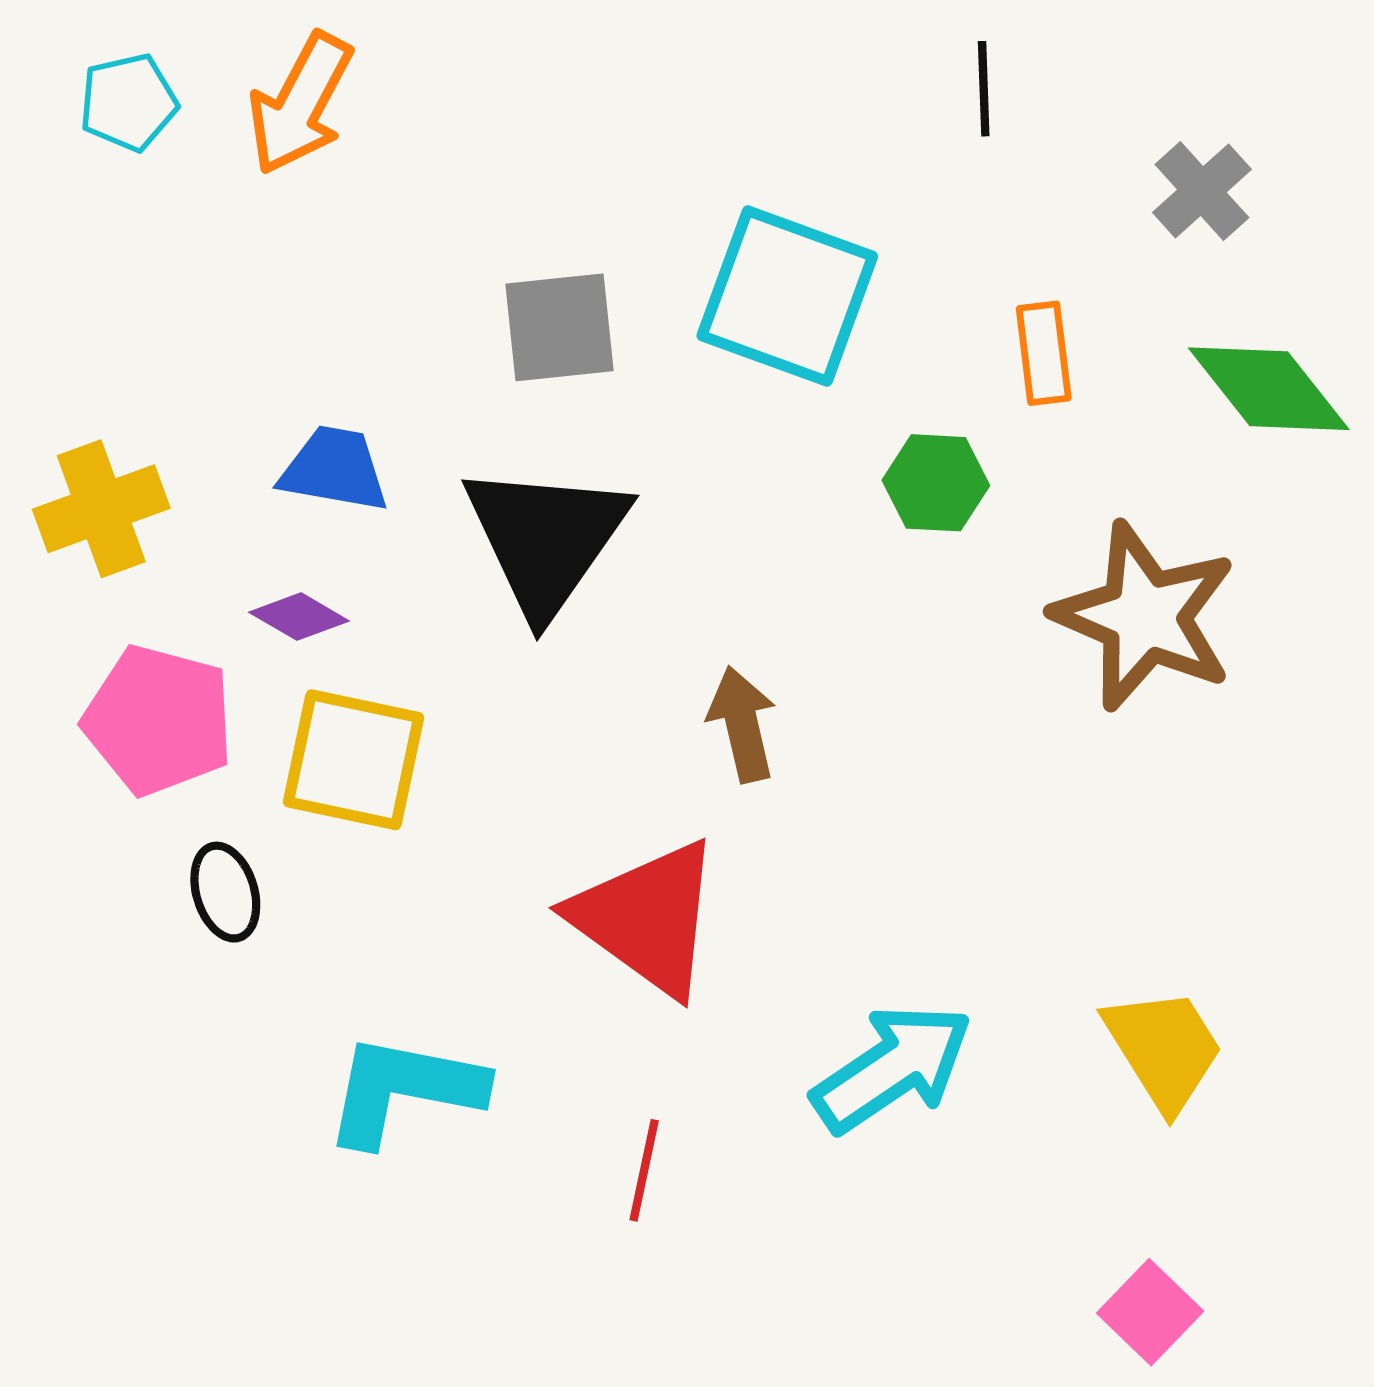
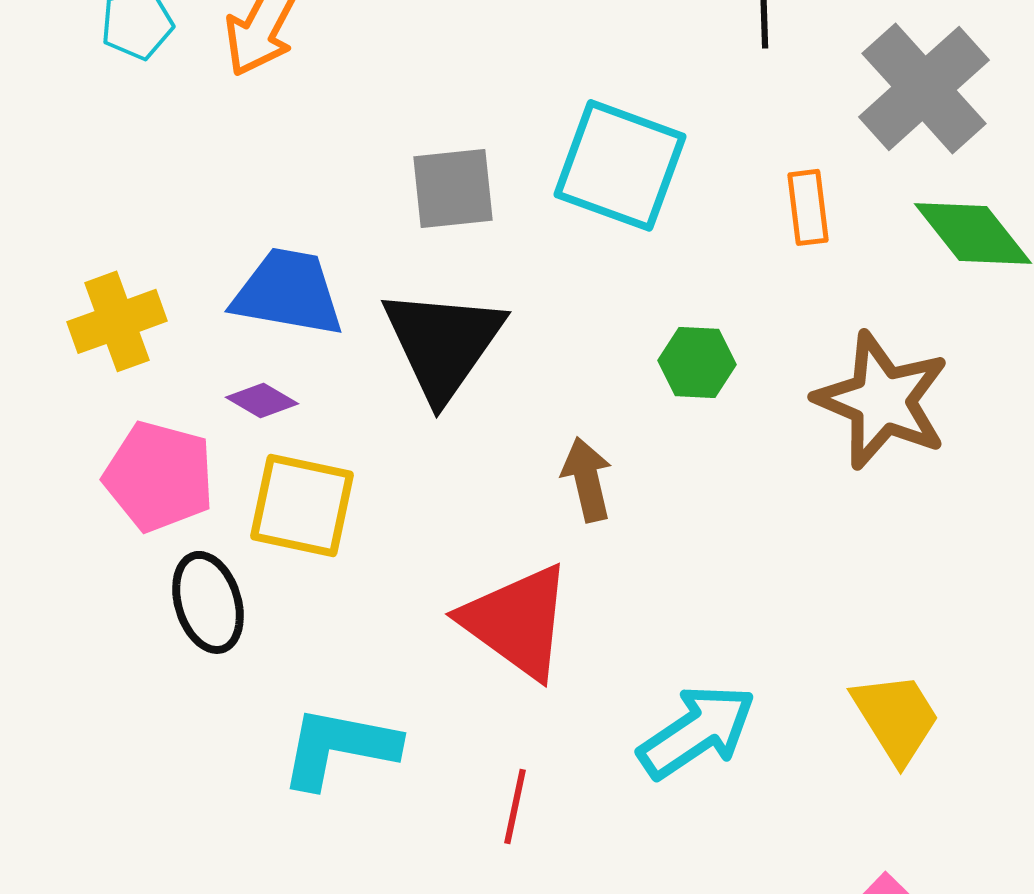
gray cross: (1202, 191) -> (924, 88), size x1.8
blue trapezoid: (334, 469) -> (288, 292), size x1.4
green hexagon: (936, 483) -> (697, 362), moved
black ellipse: (225, 892) -> (208, 602), size x1.4

